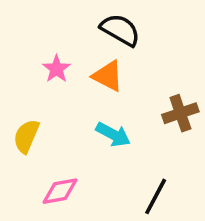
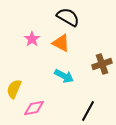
yellow semicircle: (26, 136) -> (14, 89), moved

